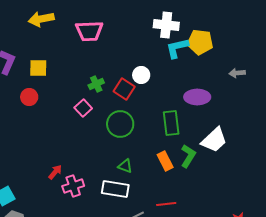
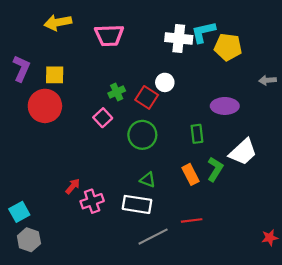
white cross: (166, 25) -> (179, 39), moved
cyan L-shape: (177, 48) -> (203, 32), moved
red circle: (29, 97) -> (45, 106), size x1.8
green rectangle: (171, 123) -> (197, 134), size x0.7

